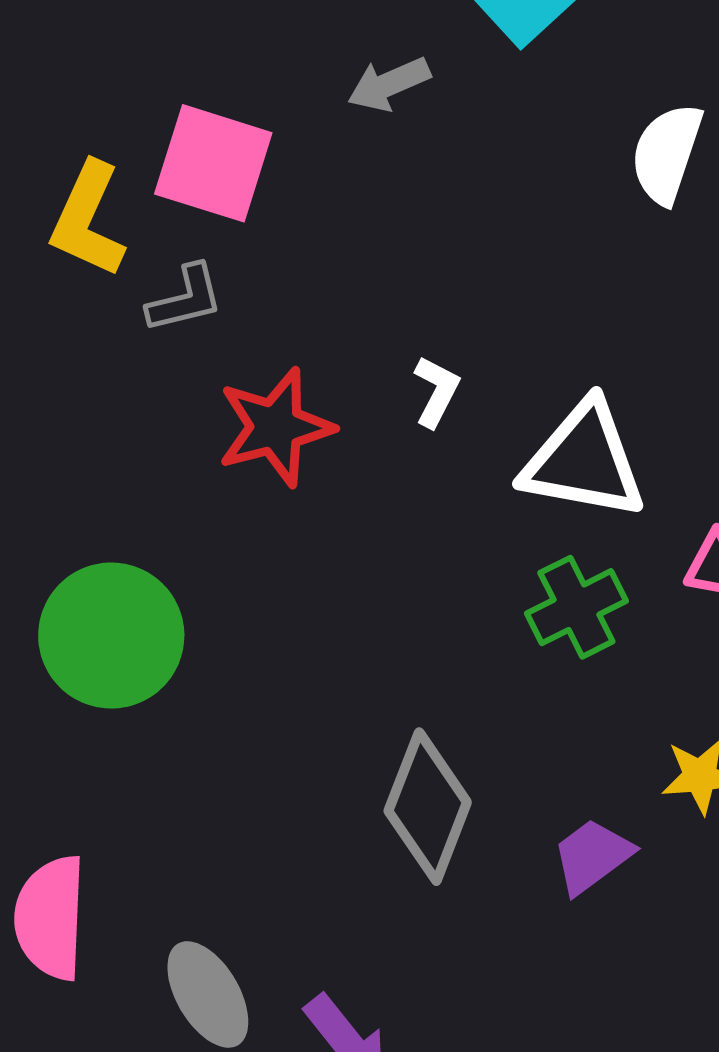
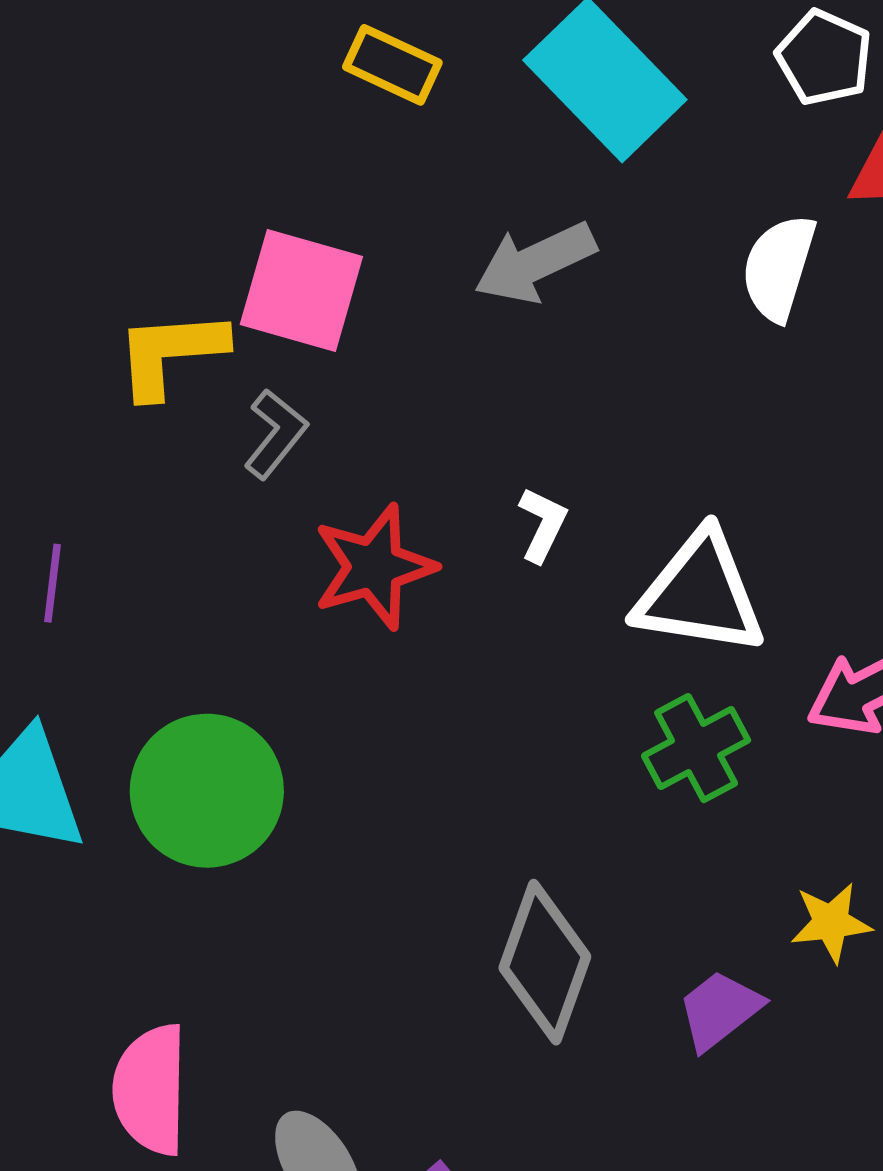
gray arrow: (389, 84) -> (535, 263), moved, size x1.4
yellow L-shape: (88, 220) -> (171, 353), turned 63
gray L-shape: (185, 299) -> (276, 434), turned -36

